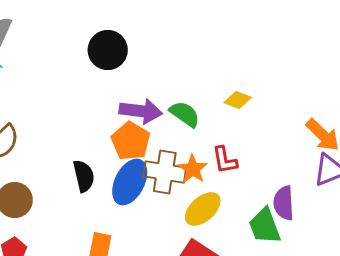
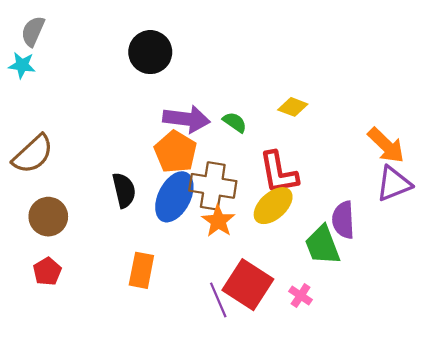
green semicircle: (185, 114) -> (235, 122), size x0.7
red L-shape: (225, 160) -> (279, 173), size x1.4
orange star: (193, 169) -> (218, 221), moved
yellow ellipse: (203, 209) -> (273, 206), moved

